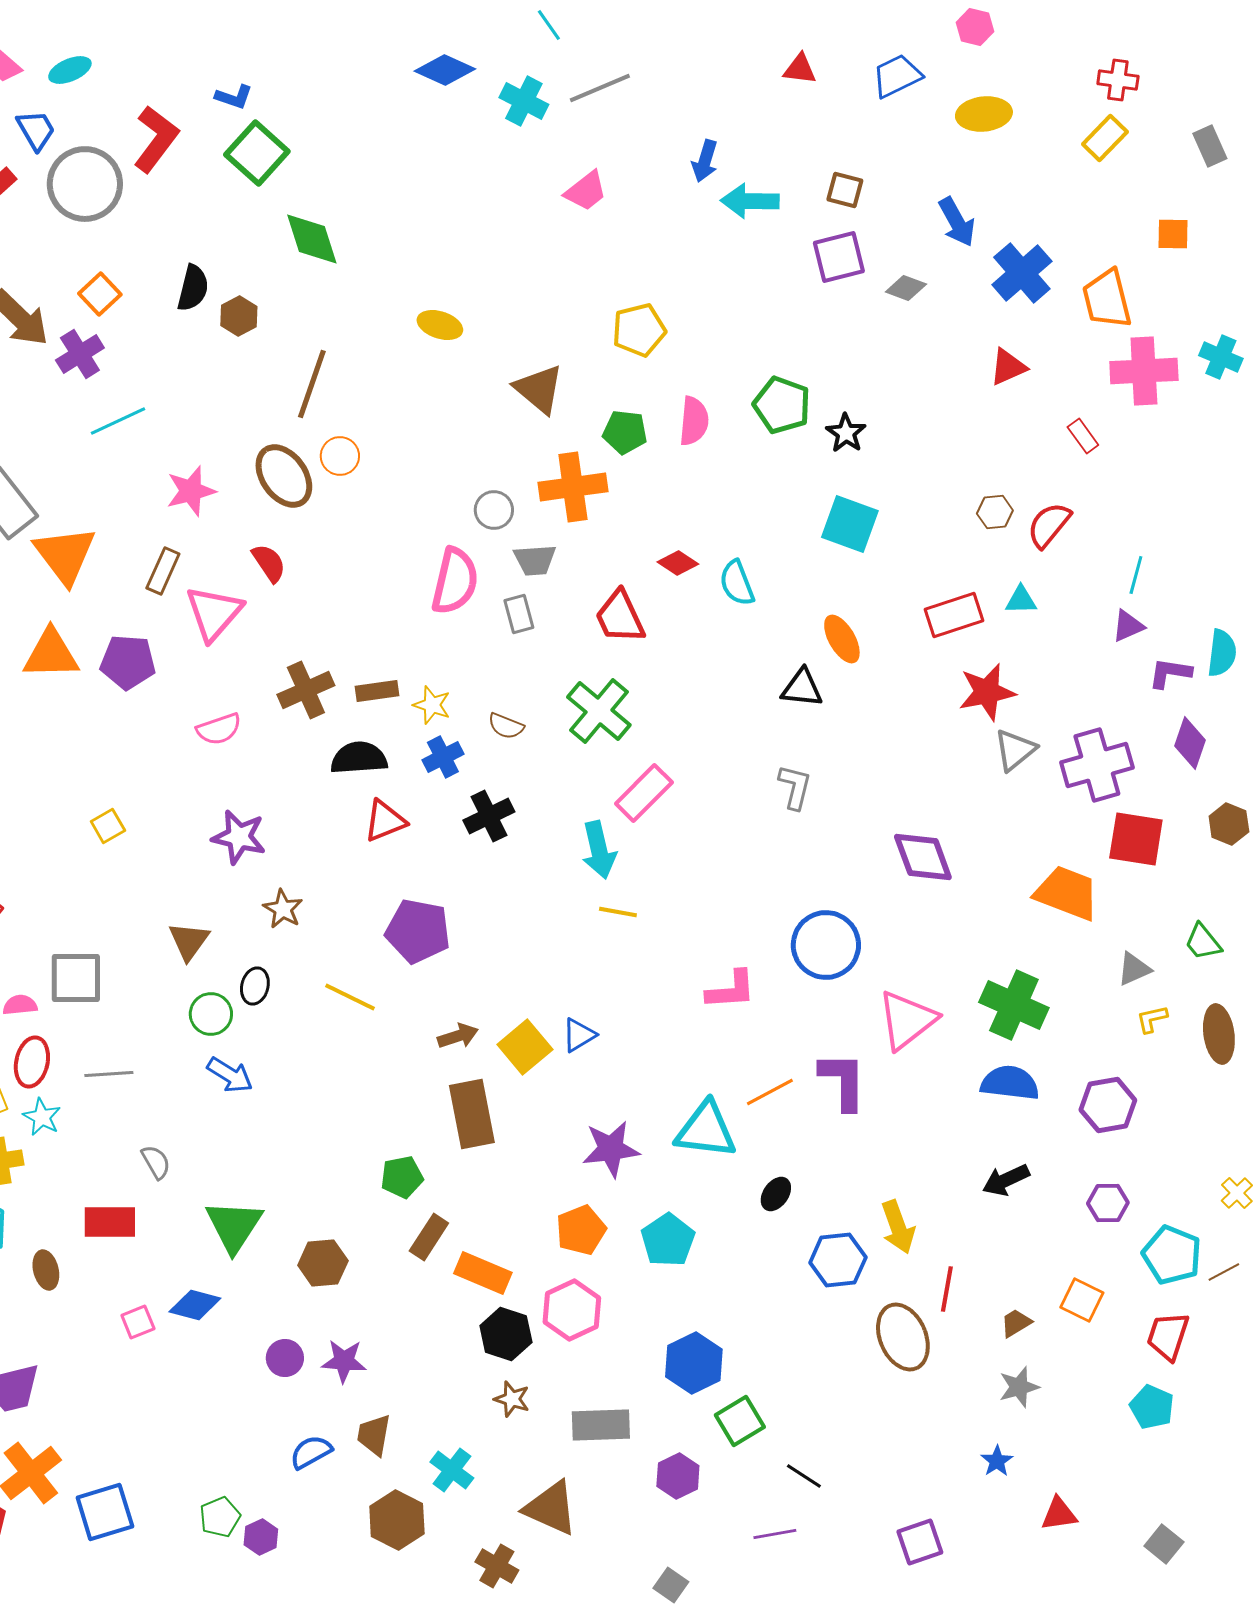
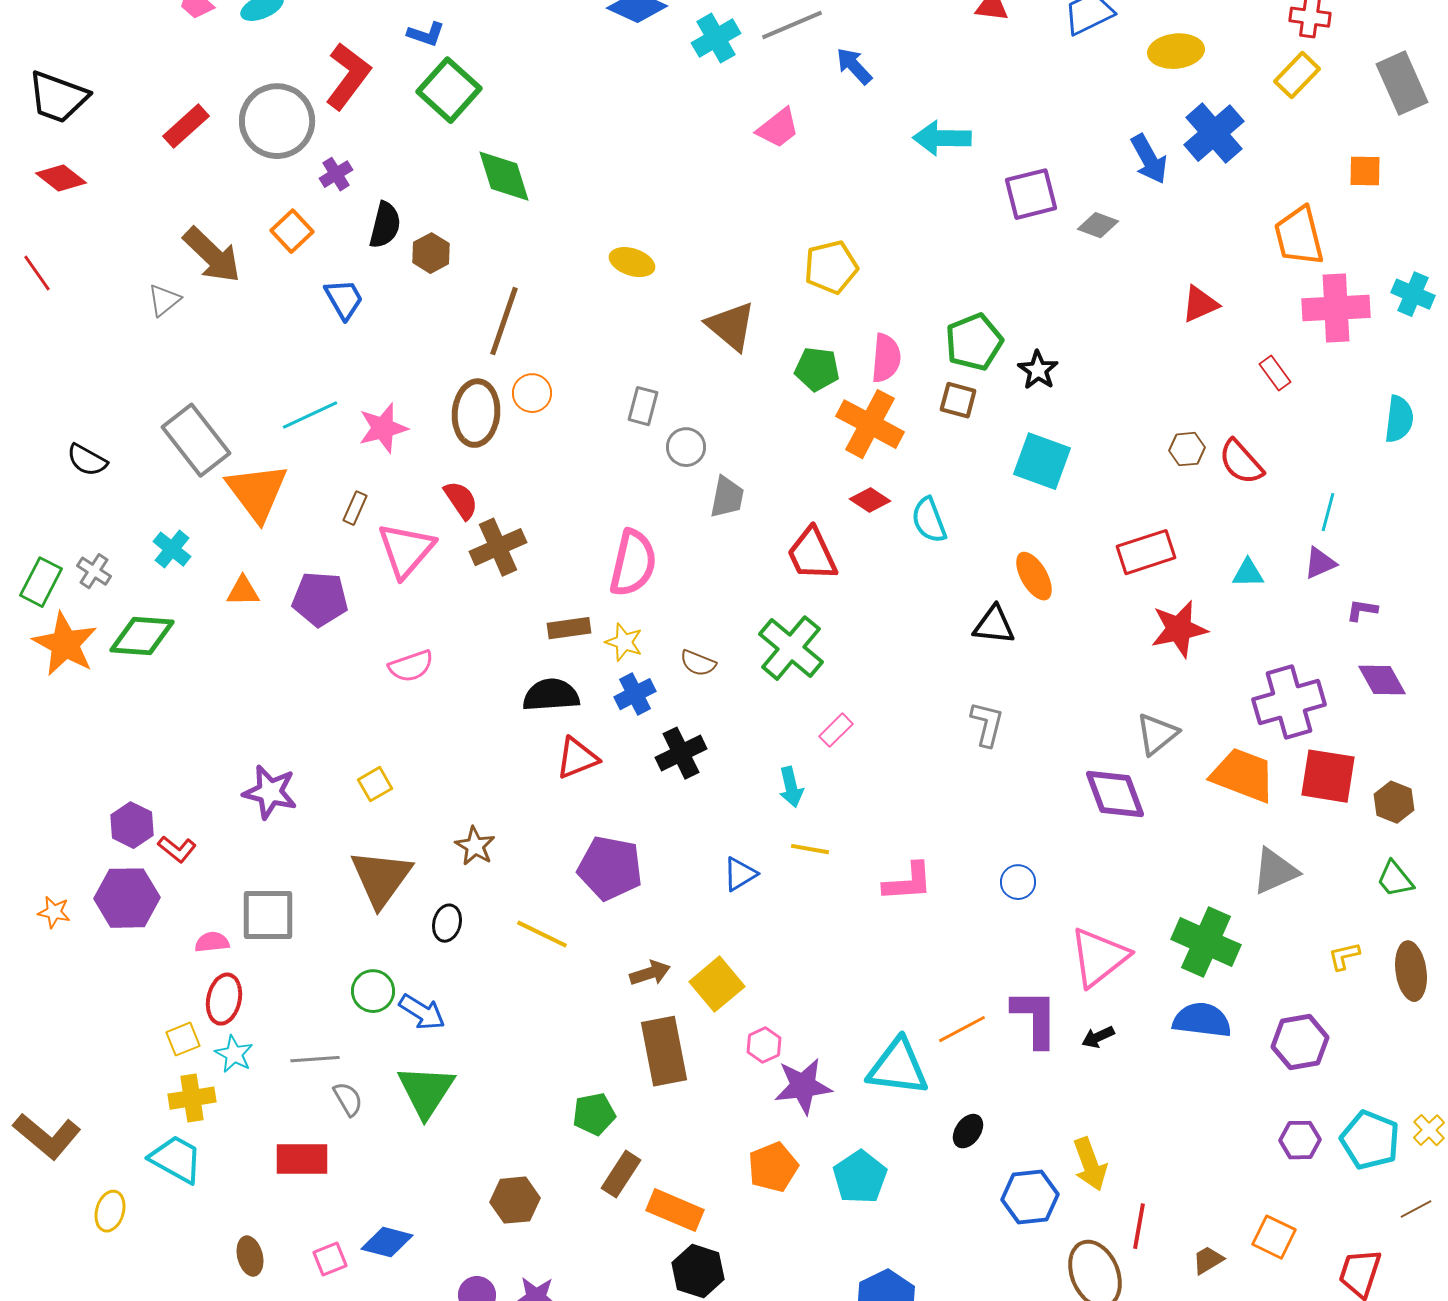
cyan cross: (524, 101) -> (716, 38), turned 33
blue trapezoid: (36, 130) -> (344, 299), moved
gray rectangle: (1210, 146) -> (1402, 83), size x1.5
blue arrow: (705, 161) -> (854, 66), moved, turned 120
brown square: (845, 190) -> (958, 400), moved
blue cross: (1022, 273) -> (1214, 133), moved
purple cross: (80, 354) -> (336, 174), moved, size x0.7
green pentagon: (782, 405) -> (974, 342), turned 30
cyan line: (118, 421) -> (310, 415), moved
brown ellipse: (284, 476) -> (476, 413), turned 40
orange cross: (573, 487) -> (870, 424), moved, turned 36
red semicircle: (1049, 525) -> (1241, 462), turned -81
gray trapezoid: (535, 560) -> (727, 497), turned -75
brown rectangle: (163, 571) -> (355, 508), size x0.7
pink semicircle: (455, 581) -> (633, 563), moved
cyan triangle: (1021, 600) -> (1248, 573), moved
gray rectangle: (519, 614) -> (643, 406), moved, turned 30
cyan semicircle: (1222, 653) -> (1399, 419), moved
orange triangle: (51, 654) -> (243, 591), size x0.6
purple L-shape: (1170, 673) -> (1362, 610), size x0.7
brown cross: (306, 690) -> (498, 547), moved
purple diamond: (1190, 743) -> (1382, 680), turned -48
gray triangle: (1015, 750) -> (1157, 734), moved
pink rectangle: (644, 793) -> (836, 730), size x0.6
brown hexagon: (1229, 824) -> (1394, 802), moved
yellow square: (108, 826) -> (375, 784), moved
purple star: (239, 837) -> (270, 792), moved
cyan arrow: (599, 850) -> (791, 787), size x0.7
orange trapezoid: (1067, 893) -> (1243, 775), moved
brown triangle: (189, 941) -> (381, 878), size x1.5
blue circle: (826, 945) -> (1018, 882), size x0.5
gray triangle: (1134, 969) -> (1275, 871), moved, size x1.4
pink L-shape: (731, 990) -> (908, 882), moved
green circle: (211, 1014) -> (373, 991), moved
blue triangle: (579, 1035) -> (740, 874), moved
gray line: (109, 1074) -> (315, 1059), moved
black arrow: (1006, 1180) -> (1098, 1037), moved, size x0.7
green triangle: (234, 1226) -> (426, 1091), moved
cyan pentagon: (1172, 1255) -> (1370, 1140), moved
brown ellipse: (46, 1270) -> (250, 1256), moved
pink hexagon: (572, 1310) -> (764, 1045), moved, size x0.6

